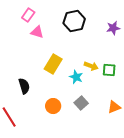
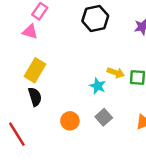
pink triangle: (37, 32) -> (30, 32), moved
yellow rectangle: (53, 64) -> (35, 70), moved

